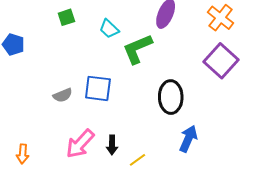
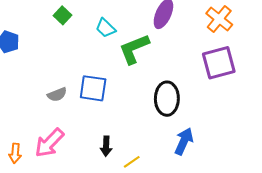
green square: (66, 17) -> (63, 15), turned -30
purple square: (221, 61) -> (219, 63), turned 32
pink arrow: (80, 144) -> (49, 143), moved

